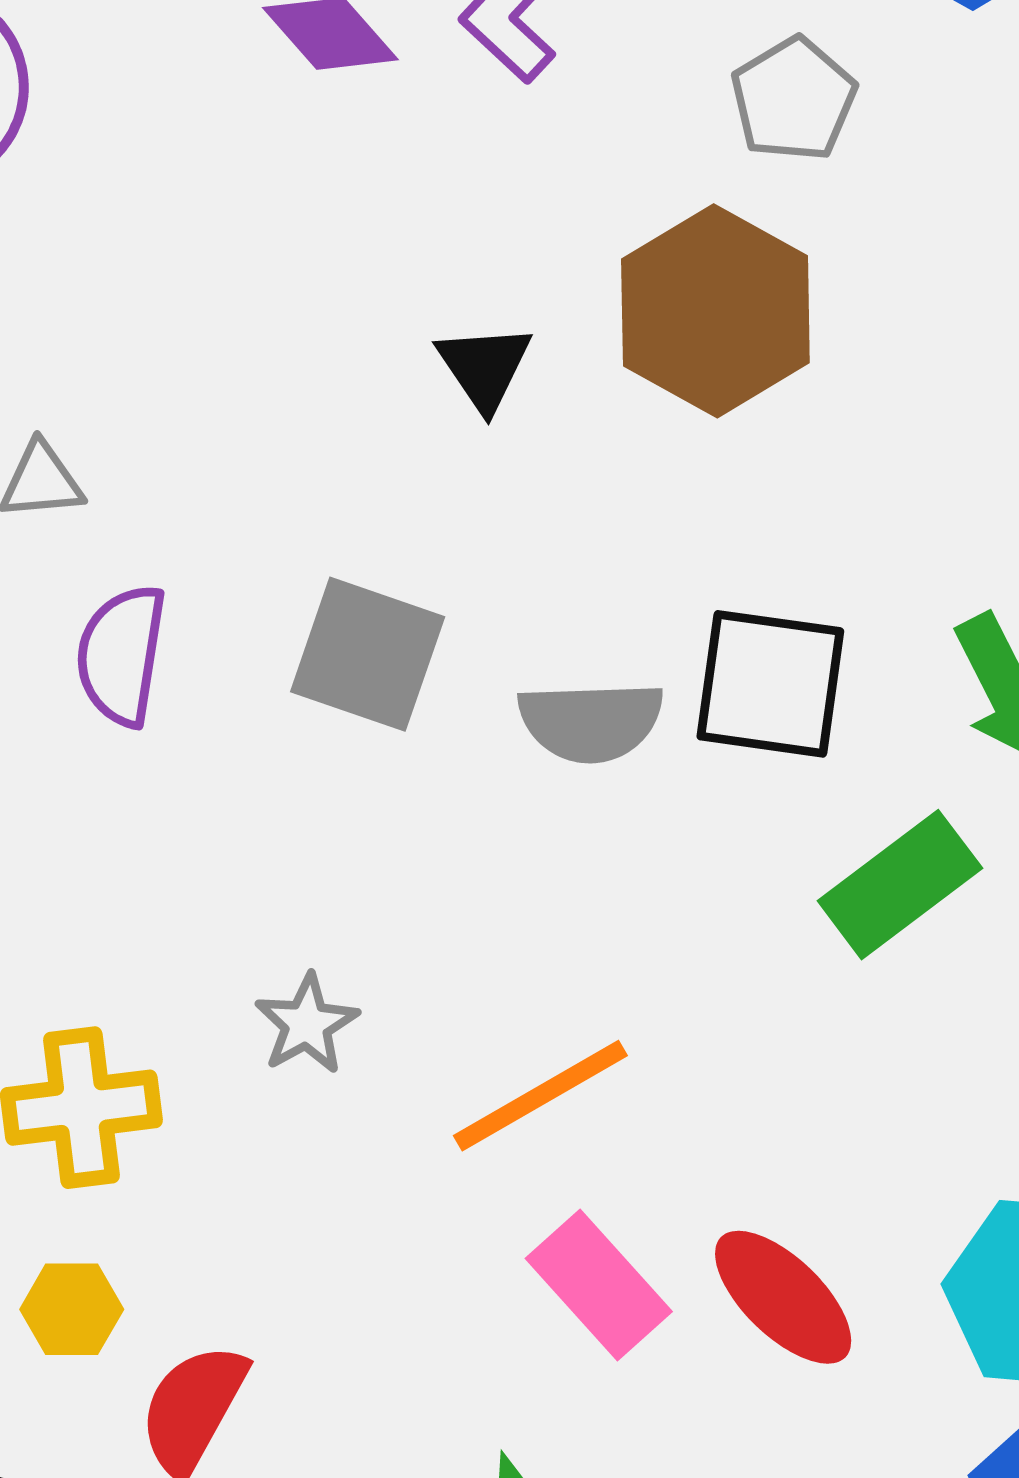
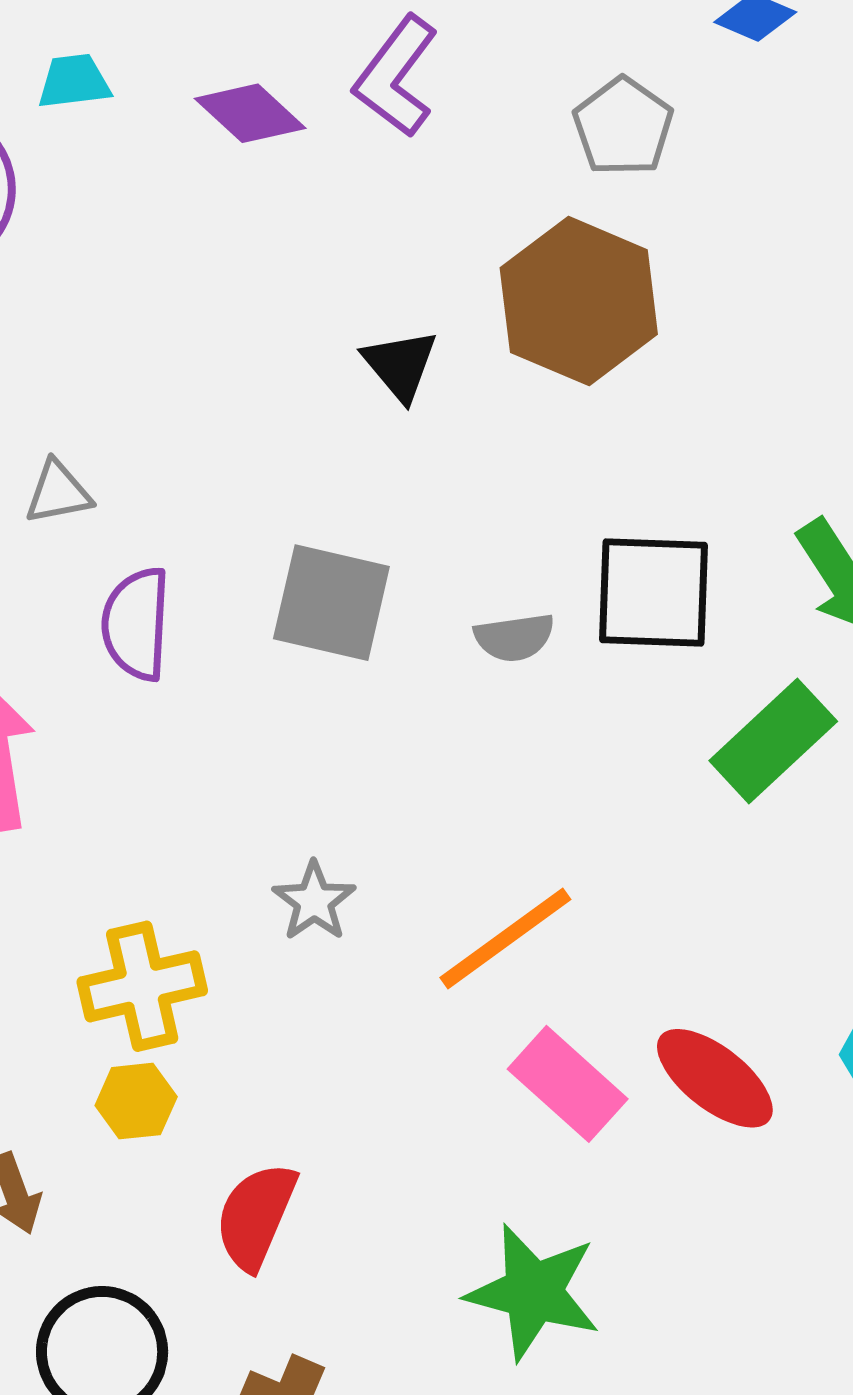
gray semicircle: (591, 722) -> (514, 637), size x0.7
yellow hexagon: (72, 1309) -> (136, 1101), moved

